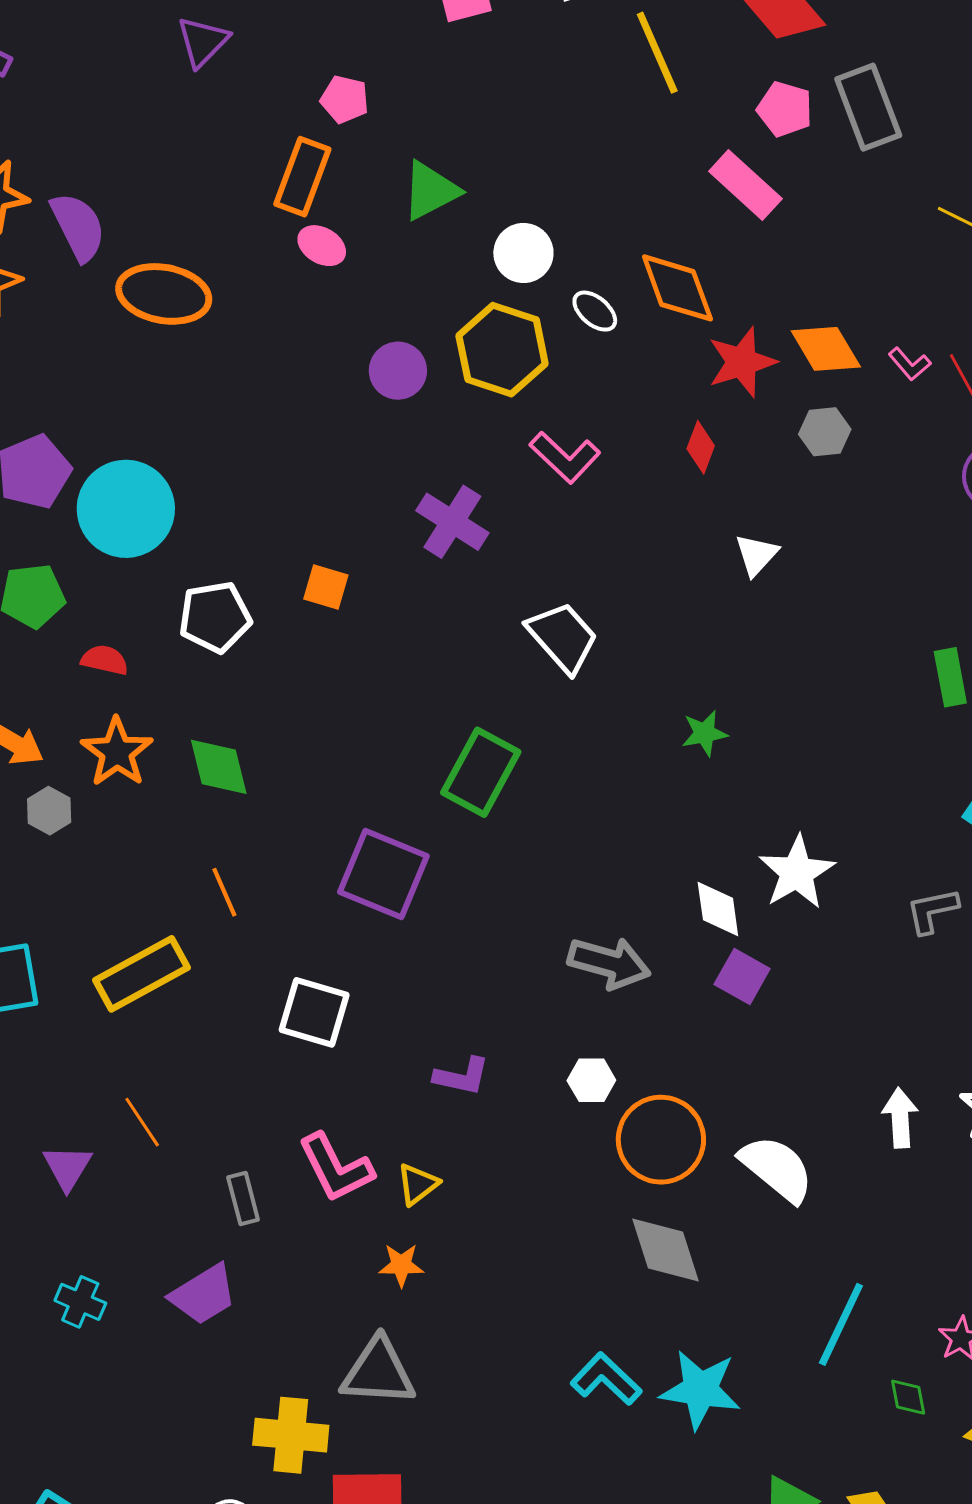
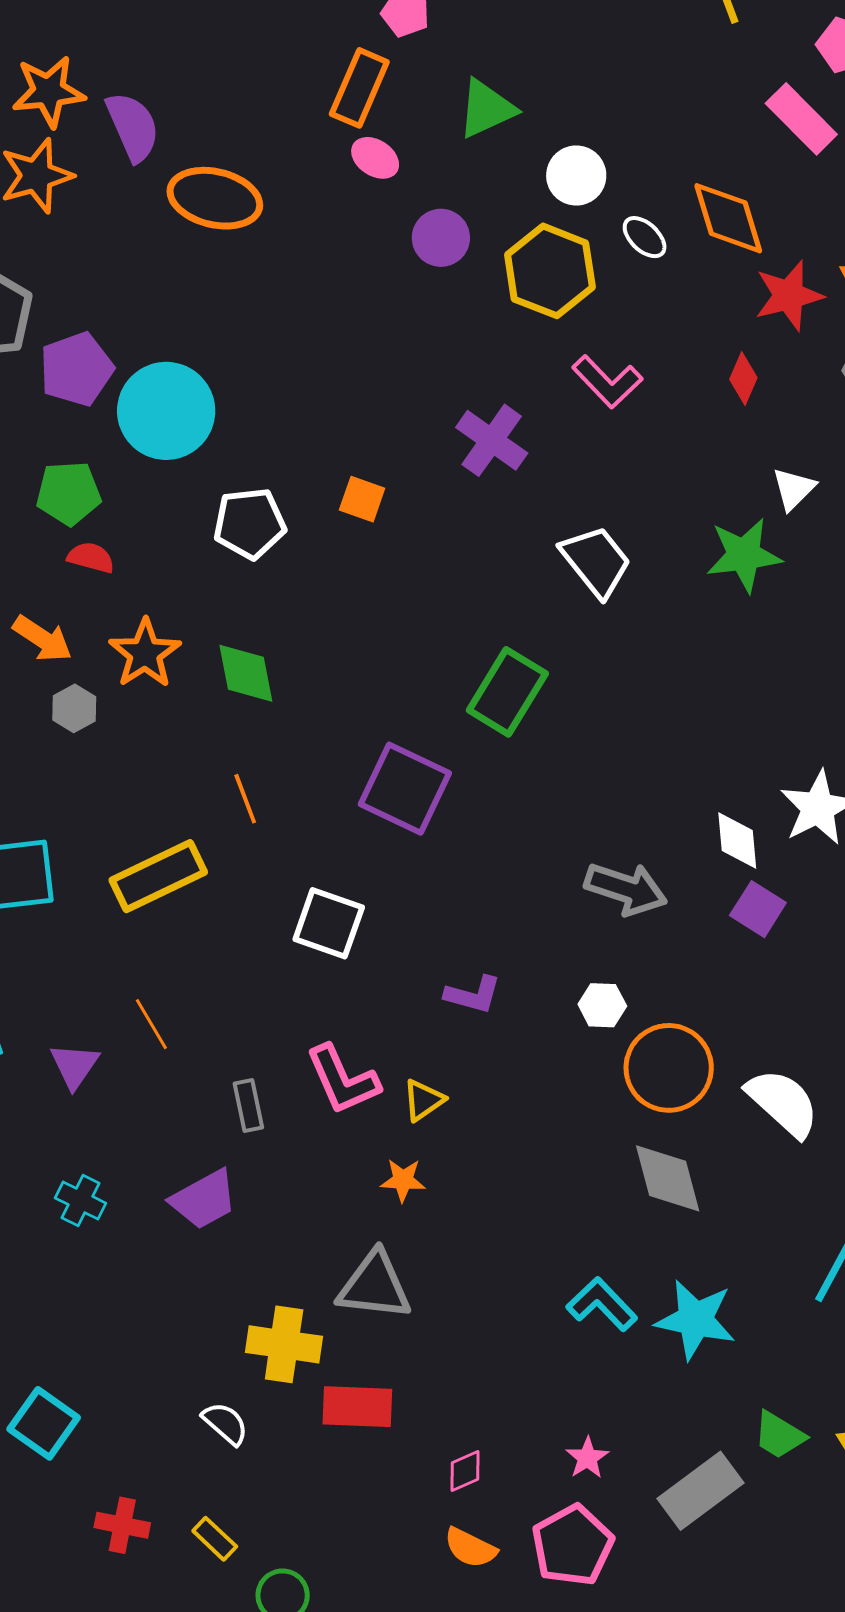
purple circle: (398, 371) -> (441, 238), moved
red semicircle: (105, 660) -> (91, 558), moved
green star: (705, 733) -> (744, 555), moved, size x1.6

